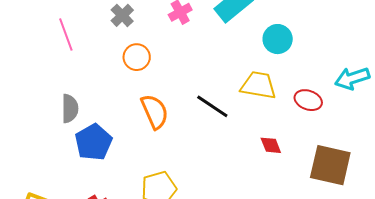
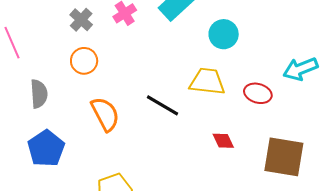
gray cross: (122, 15) -> (81, 20), moved
gray semicircle: (70, 109) -> (39, 94), moved

